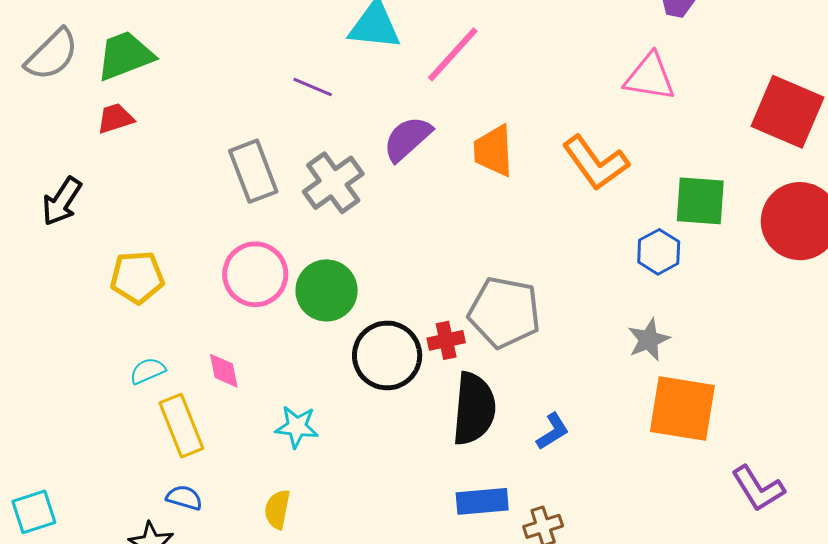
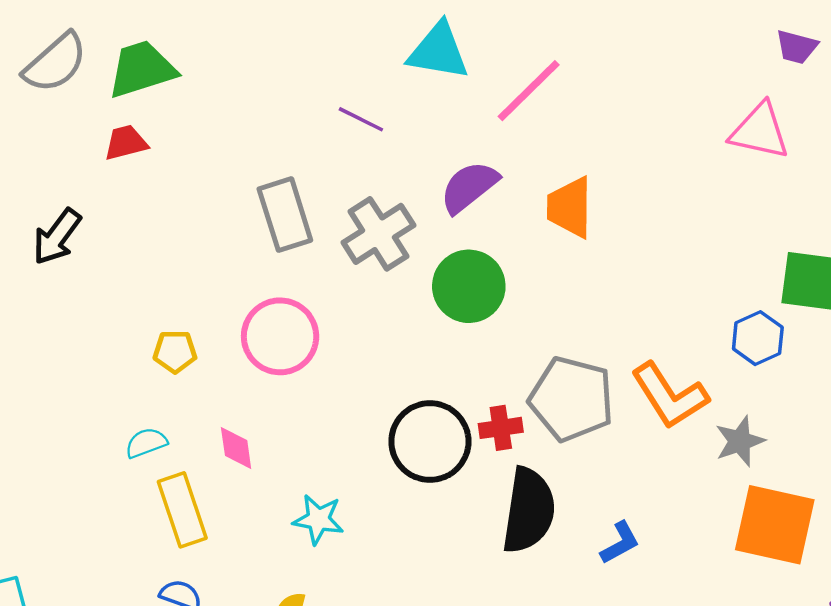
orange L-shape: (595, 163) -> (670, 396), moved
yellow pentagon: (137, 277) -> (175, 352), moved, size x0.7
green circle: (327, 290) -> (469, 286), moved

